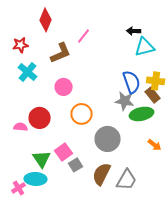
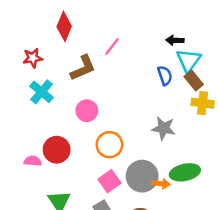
cyan triangle: (145, 47) -> (189, 60), turned -40
blue semicircle: (132, 82) -> (165, 75), moved, size x0.7
brown rectangle: (153, 95) -> (194, 81), moved
green ellipse: (142, 114) -> (185, 172), moved
orange arrow: (155, 145) -> (161, 184), moved, turned -32
pink square: (64, 152) -> (109, 181), moved

